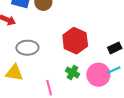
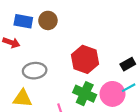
green cross: (73, 73) -> (85, 94), size x1.5

